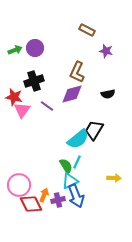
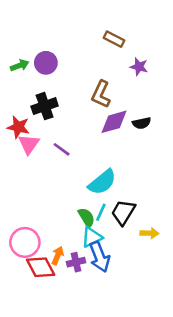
purple diamond: (72, 94) -> (114, 122), moved
purple line: (47, 106) -> (62, 149), moved
black trapezoid: (94, 130) -> (123, 212), moved

